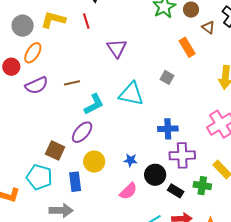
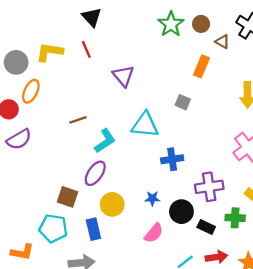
orange rectangle: (187, 47) -> (201, 66), turned 60
purple semicircle: (37, 85) -> (19, 139), moved
blue cross: (168, 129) -> (172, 159), moved

